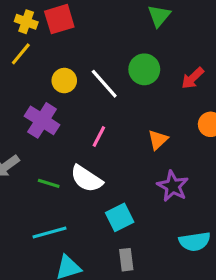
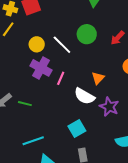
purple cross: (42, 120) -> (41, 68), moved
white semicircle: (86, 179) -> (84, 96), moved
green line: (49, 183) -> (25, 104), moved

